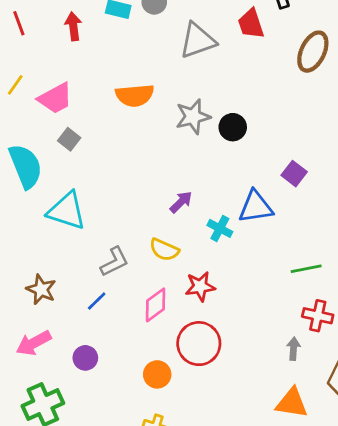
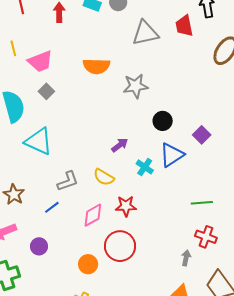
yellow line: (15, 85) -> (13, 48), turned -56
black circle: (233, 127) -> (163, 121), moved
blue triangle: (256, 207) -> (172, 155), turned -32

